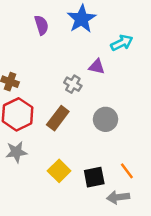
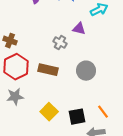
brown rectangle: (58, 118) -> (48, 70), turned 66

